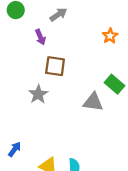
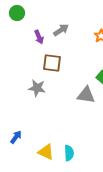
gray arrow: (58, 15) -> (61, 30), moved
gray star: (38, 94) -> (37, 88), turned -30

